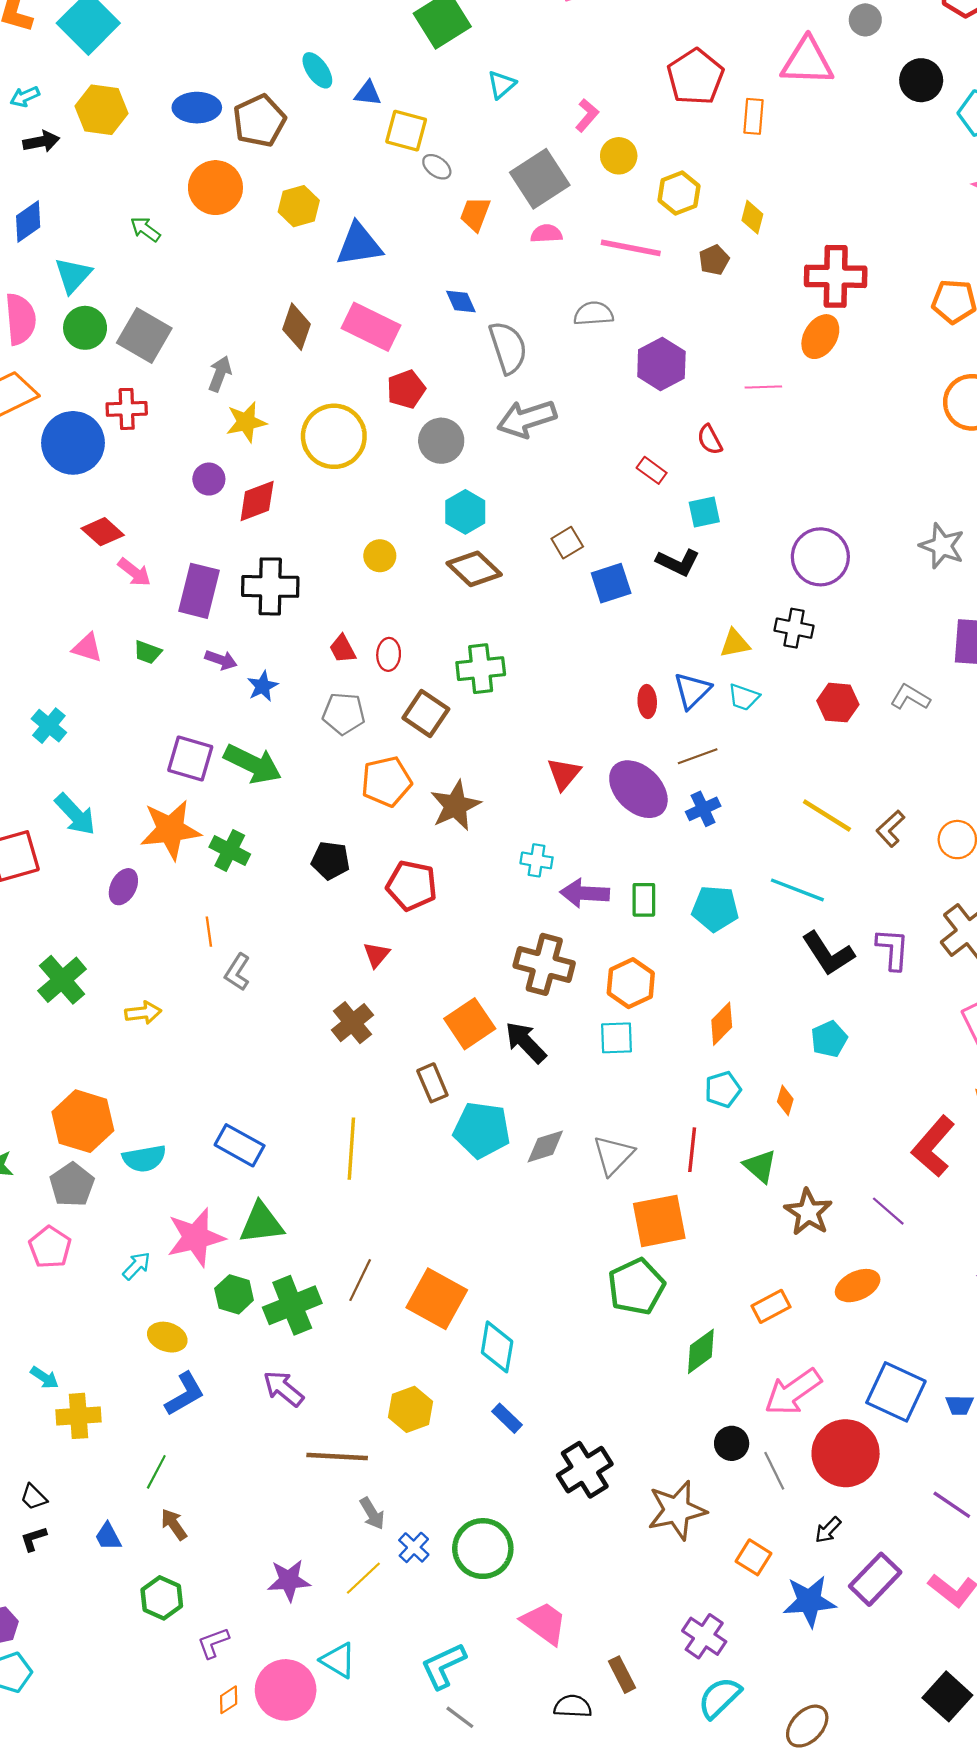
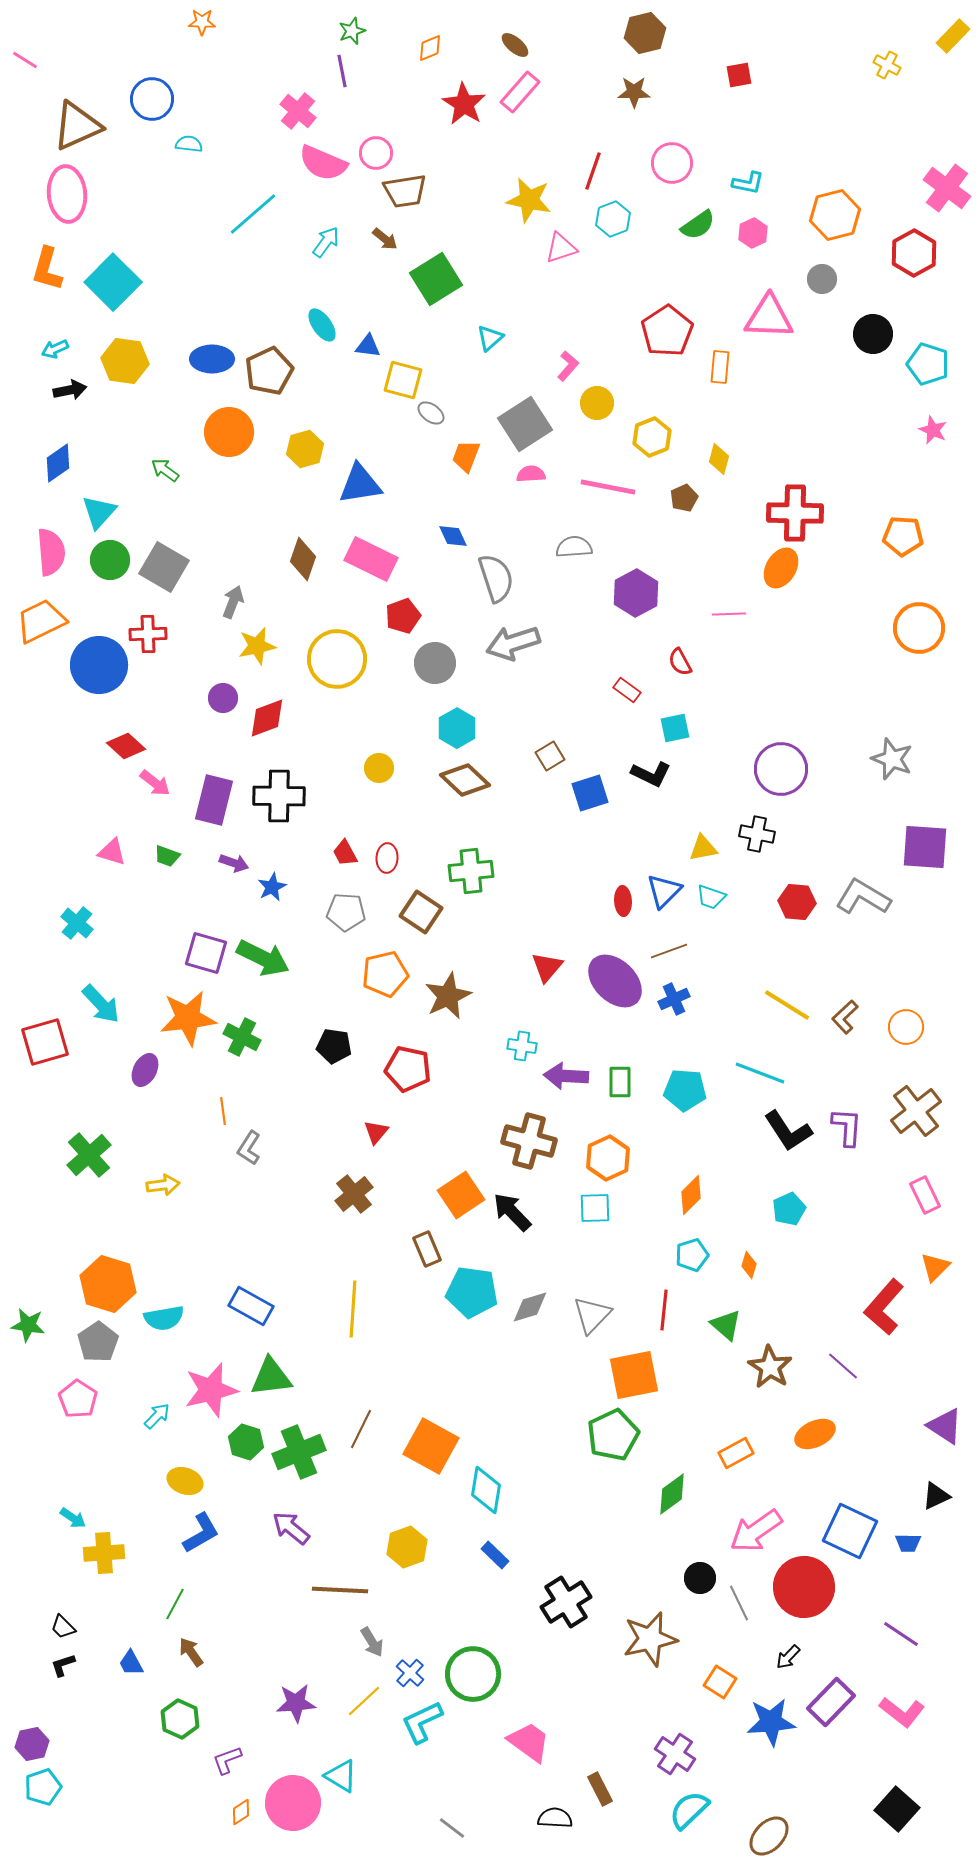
gray L-shape: (910, 697) -> (863, 897), size x1.5
cyan L-shape: (443, 1666) -> (422, 1722), moved

